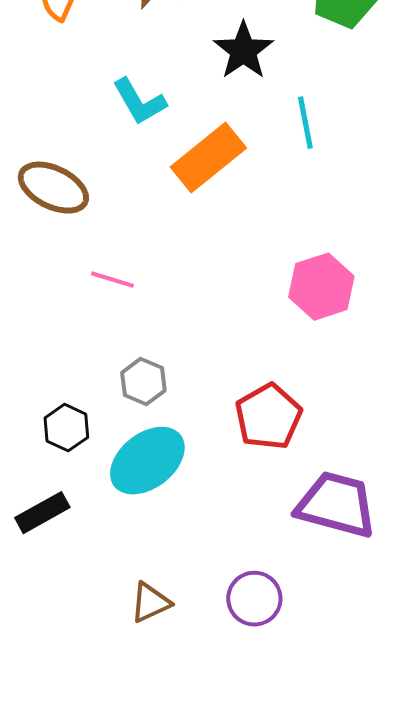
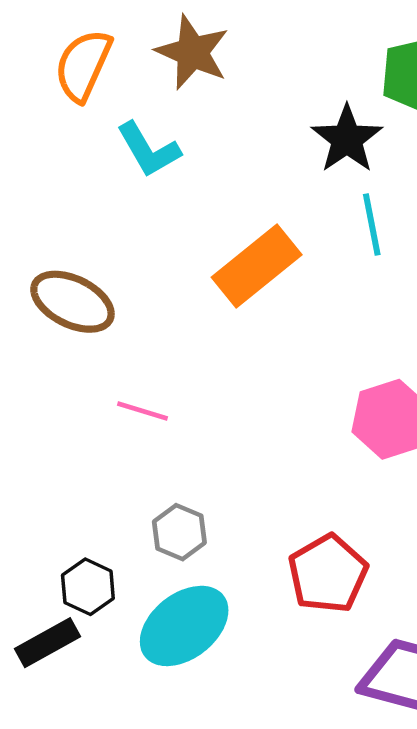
black star: (243, 51) -> (347, 139), moved
cyan L-shape: (139, 102) -> (148, 150), moved
black rectangle: (42, 513) -> (48, 643), moved

